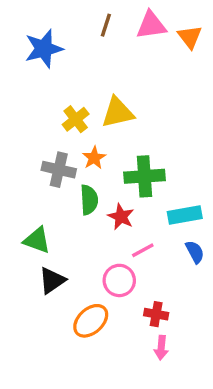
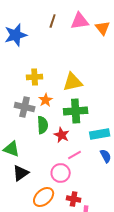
yellow triangle: (118, 112) -> (73, 82), moved
yellow cross: (76, 119) -> (35, 77), turned 35
red cross: (156, 314) -> (74, 199), moved

